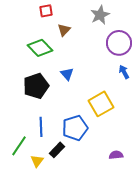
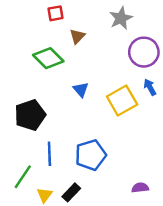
black pentagon: (36, 86) -> (30, 115), moved
yellow square: (101, 104) -> (122, 100), moved
black rectangle: (57, 150) -> (71, 192), moved

